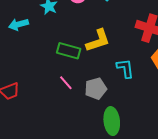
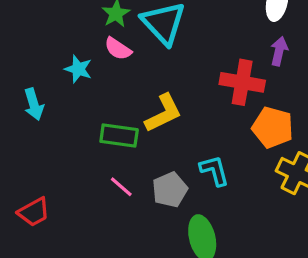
cyan arrow: (18, 24) -> (34, 104), turned -84
cyan L-shape: (125, 68) -> (214, 171), moved

